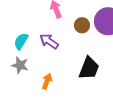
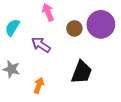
cyan semicircle: (21, 41) -> (12, 27), moved

